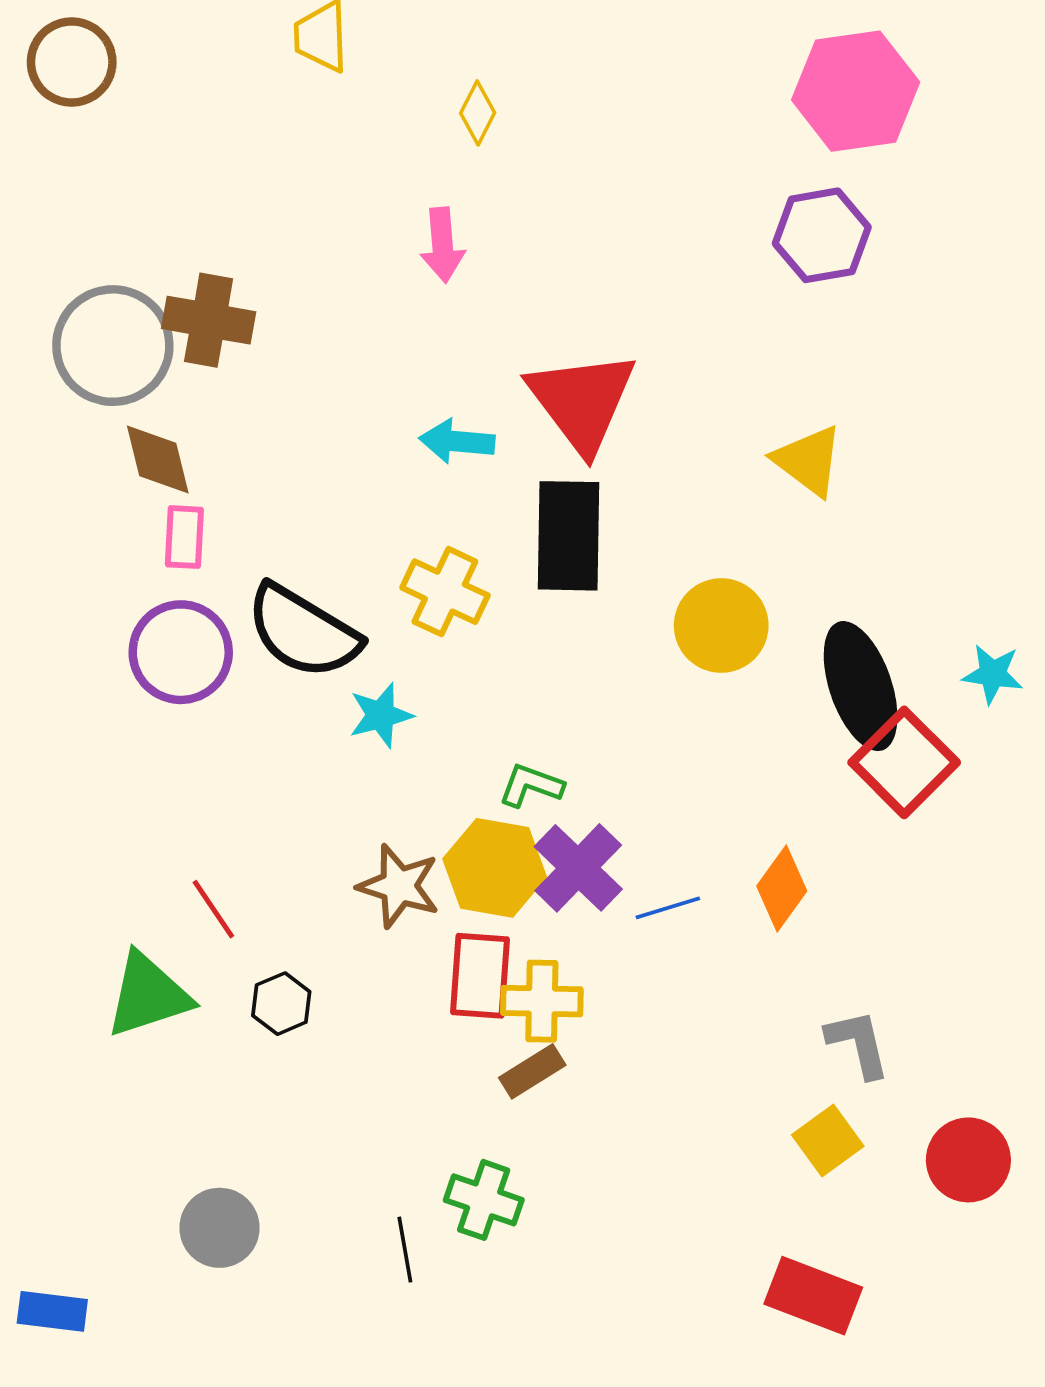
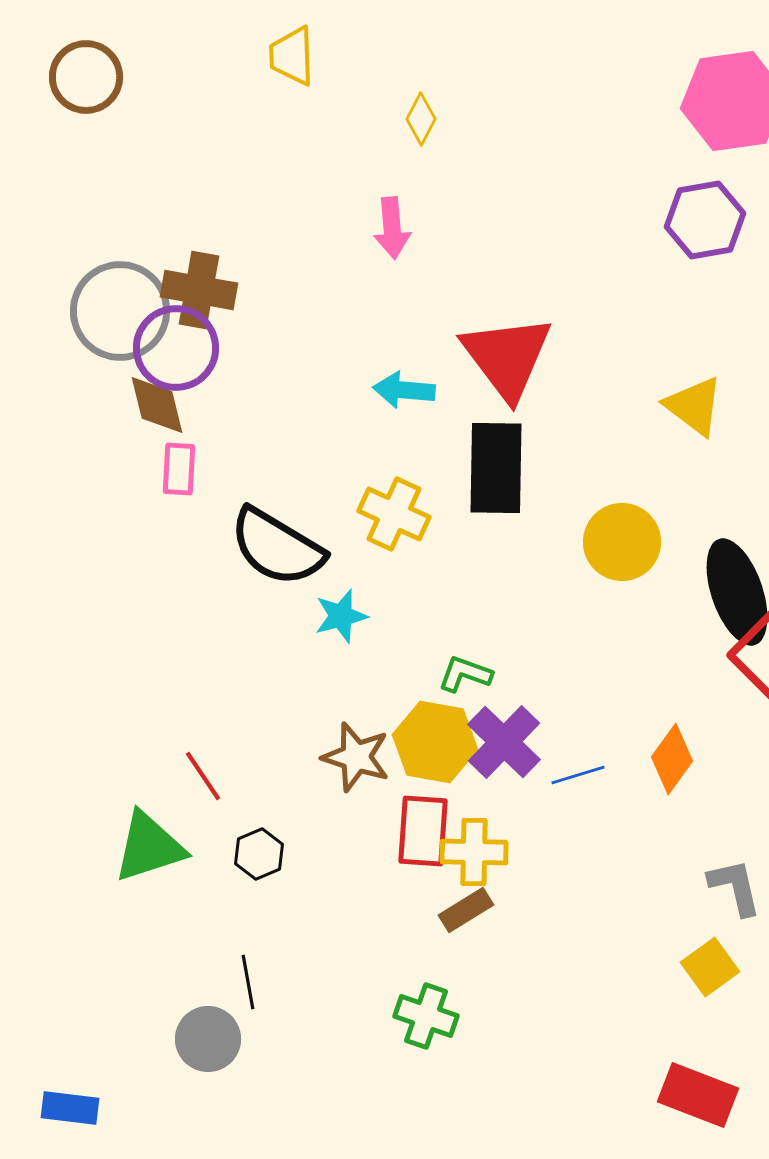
purple circle: (181, 652) -> (176, 348), moved
black line: (405, 1250) -> (248, 982), moved

